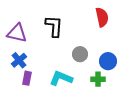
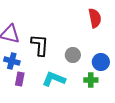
black L-shape: (54, 26) -> (40, 45), moved
blue cross: (19, 60) -> (12, 61), turned -35

